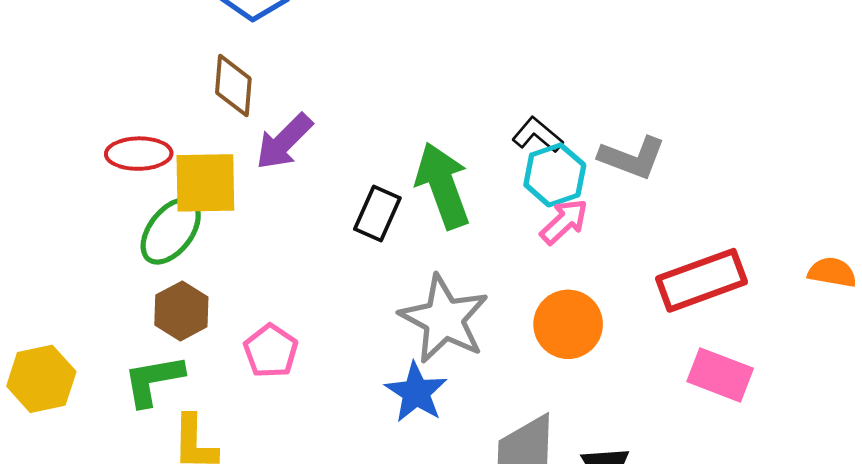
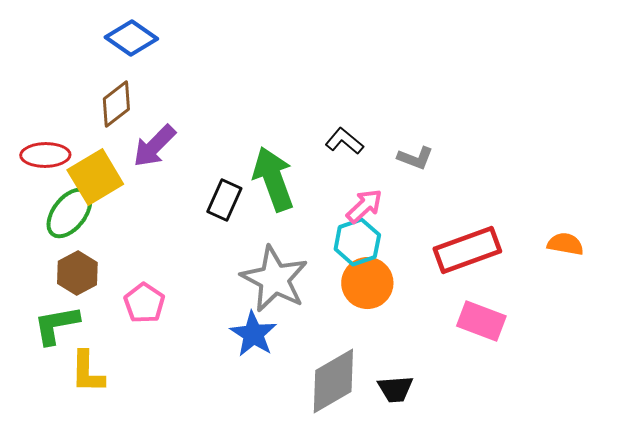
brown diamond: (233, 86) -> (116, 104), turned 48
gray L-shape: (632, 158) -> (415, 158), size x0.7
cyan hexagon: (555, 175) -> (357, 242), moved
yellow square: (205, 183) -> (95, 177), turned -30

